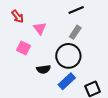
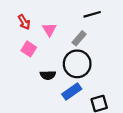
red arrow: (18, 16) -> (24, 22), moved
gray rectangle: (75, 32) -> (79, 38), moved

